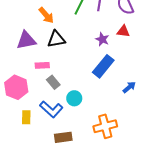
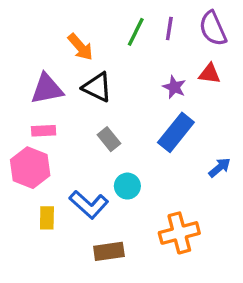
black triangle: (56, 39) -> (97, 87), turned 36
pink rectangle: (42, 65) -> (44, 131), moved
gray rectangle: (53, 82) -> (109, 139), moved

